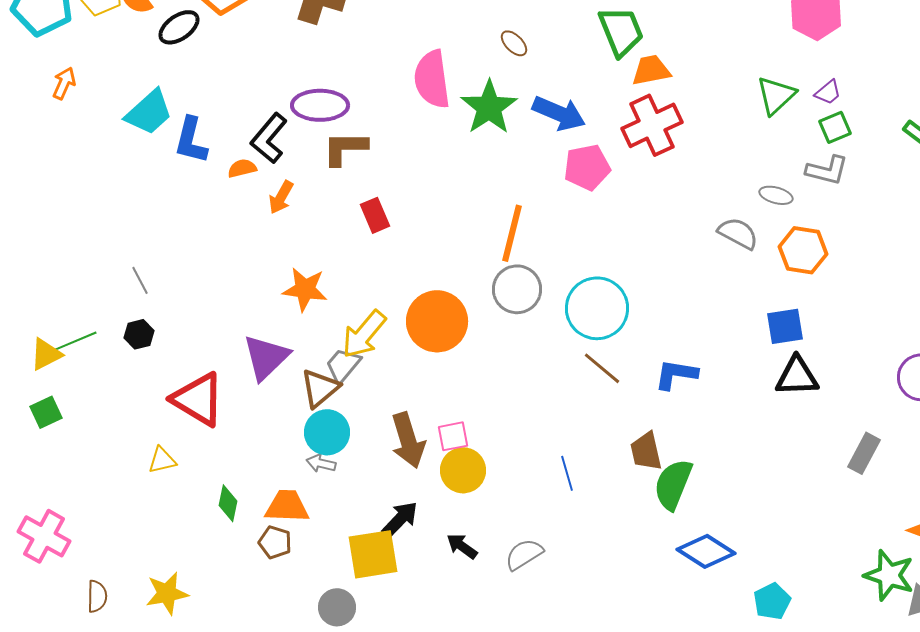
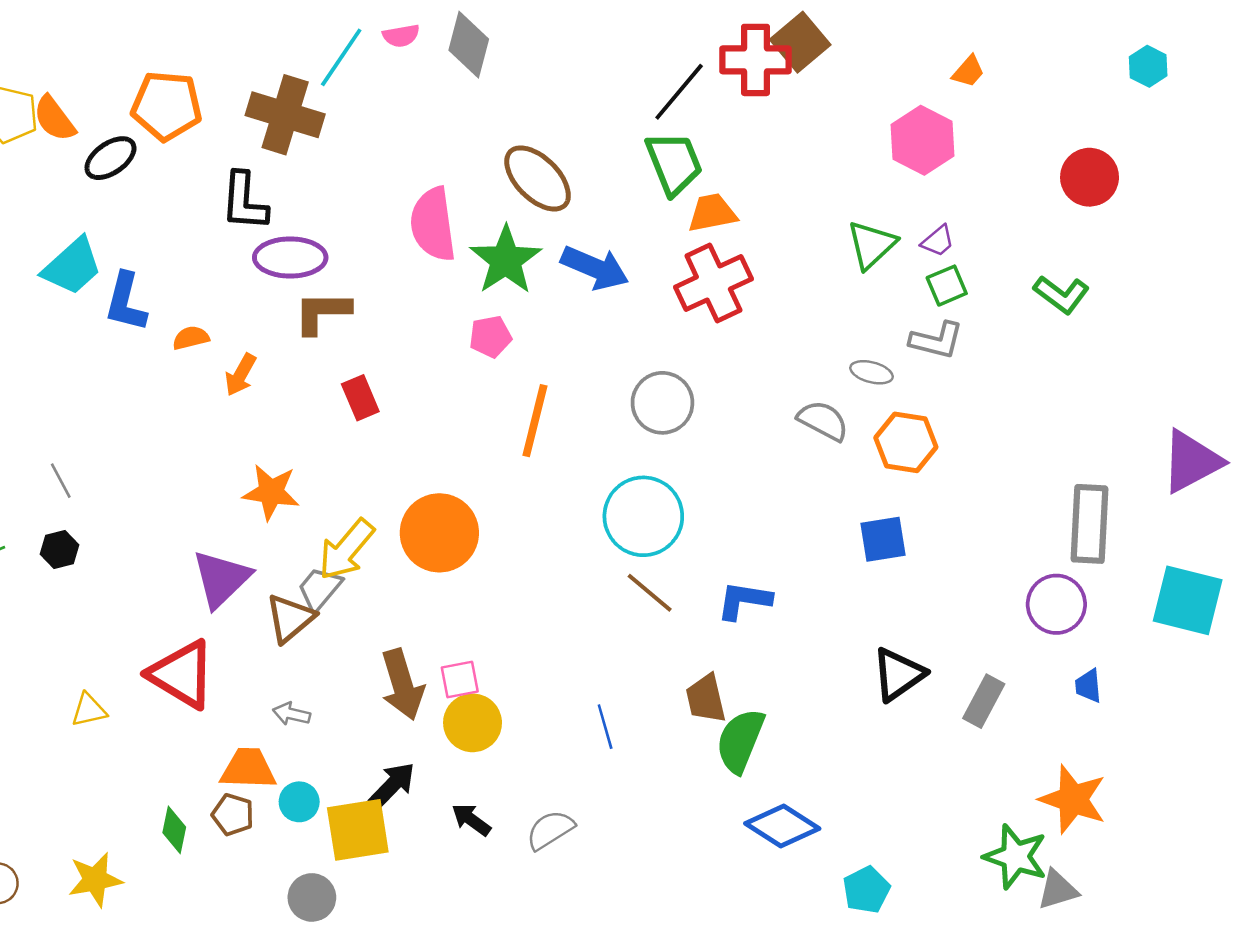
brown ellipse: (514, 43) -> (538, 178), size x2.0
black L-shape: (269, 138) -> (244, 201), moved, turned -36
pink pentagon: (587, 167) -> (490, 337), moved, size x0.7
gray circle: (517, 289) -> (662, 403), moved
black triangle: (797, 376) -> (898, 674), moved, turned -33
red triangle: (198, 399) -> (182, 674), moved
cyan circle: (327, 432) -> (299, 802), moved, size x0.7
green diamond: (228, 503) -> (174, 830), moved

